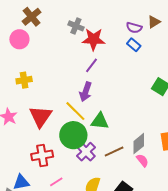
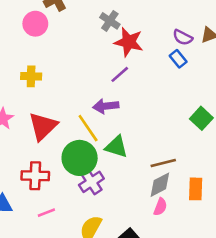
purple arrow: (86, 92) -> (106, 106), turned 54
brown line: (114, 152) -> (163, 163), moved
pink semicircle: (142, 160) -> (160, 207), turned 48

